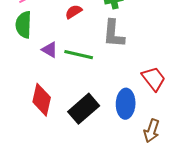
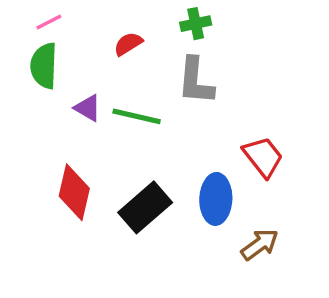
brown arrow: (152, 131) -> (260, 245), turned -145

